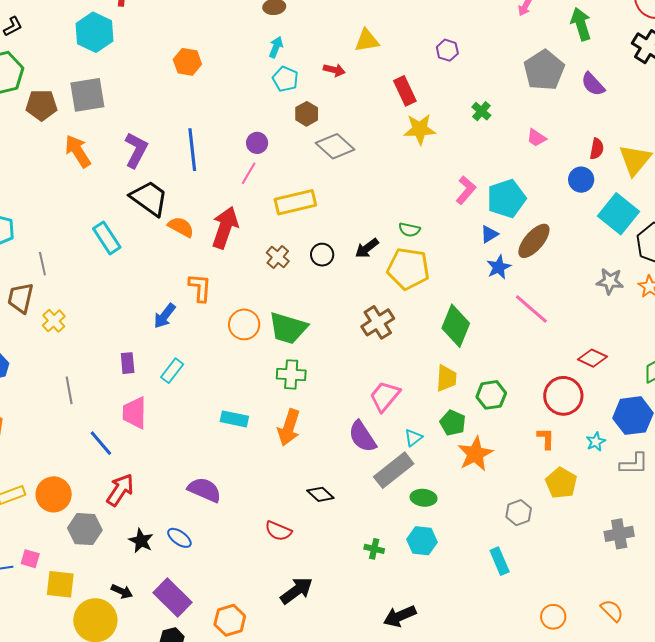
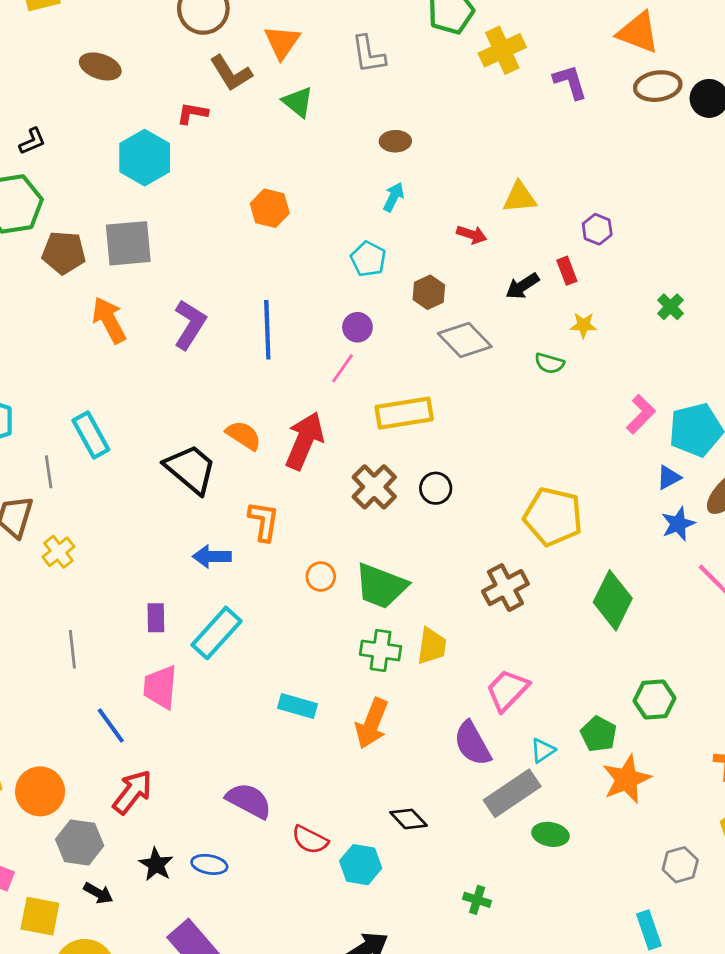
purple hexagon: (447, 50) -> (597, 229), moved
cyan pentagon: (285, 79) -> (368, 259), moved
red rectangle: (405, 91) -> (567, 271), size x0.7
yellow star: (420, 129) -> (583, 325), size x0.6
black trapezoid: (149, 198) -> (191, 469), moved
green semicircle: (409, 230) -> (549, 363), moved
cyan rectangle: (107, 238) -> (91, 435), moved
black arrow: (367, 248) -> (522, 286), moved
brown cross: (278, 257) -> (374, 487), size x1.4
blue arrow: (165, 316) -> (212, 556), turned 48
orange circle: (244, 324) -> (321, 577), size x0.7
cyan rectangle: (172, 371) -> (217, 633), size x1.5
yellow trapezoid: (446, 378) -> (432, 646), moved
red semicircle: (278, 531) -> (310, 840), moved
blue ellipse: (179, 538) -> (209, 864), turned -30
cyan hexagon: (422, 541) -> (361, 865), moved
black arrow: (122, 591) -> (98, 893), moved

